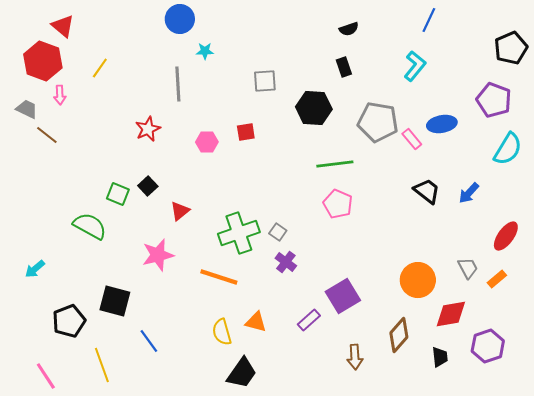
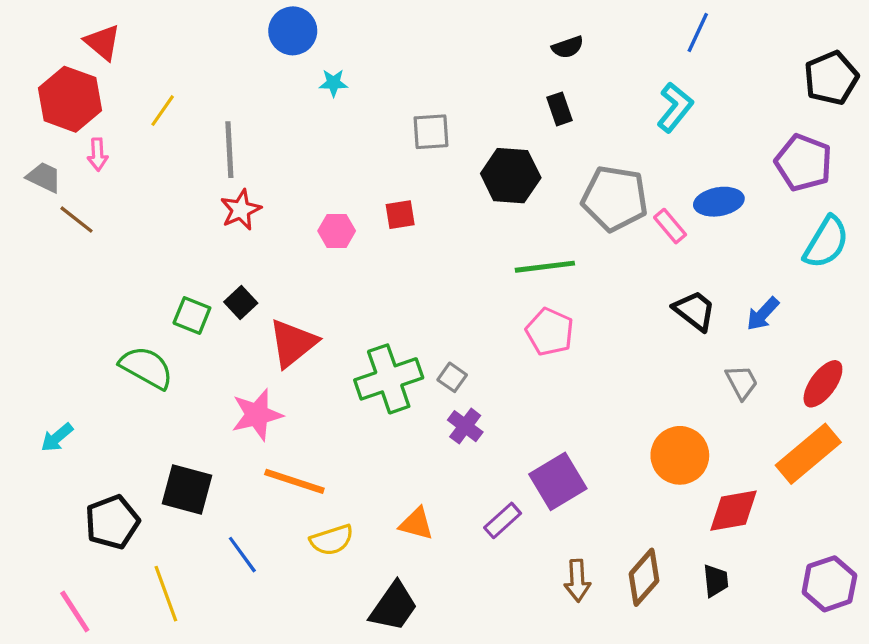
gray line: (178, 84) -> (229, 150), moved
red triangle: (180, 211) -> (293, 343), size x1.6
gray trapezoid: (468, 268) -> (742, 382), moved
orange line: (219, 277) -> (294, 481), moved
orange rectangle: (497, 279) -> (808, 454), size x2.0
yellow semicircle: (222, 332) -> (332, 540), moved, turned -92
brown diamond: (399, 335) -> (644, 577), moved
purple hexagon: (488, 346) -> (829, 584), moved

